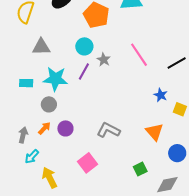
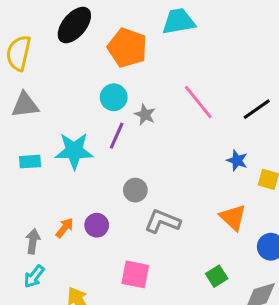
gray triangle: (41, 47) -> (25, 105), moved
gray circle: (49, 104) -> (135, 190), moved
cyan arrow: (32, 157) -> (34, 276), moved
pink square: (87, 163) -> (135, 274), turned -36

